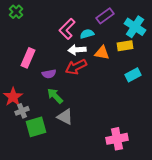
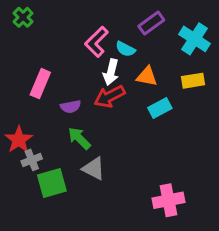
cyan semicircle: (87, 34) -> (125, 49), turned -136
yellow rectangle: (125, 46) -> (193, 81), moved
white arrow: (77, 50) -> (111, 72), turned -72
cyan rectangle: (133, 75) -> (160, 108), moved

